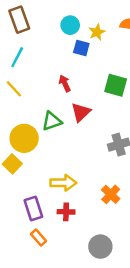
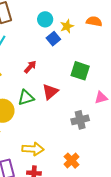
blue square: (81, 48) -> (53, 39), turned 32
red arrow: (65, 83) -> (30, 67), moved, turned 64

